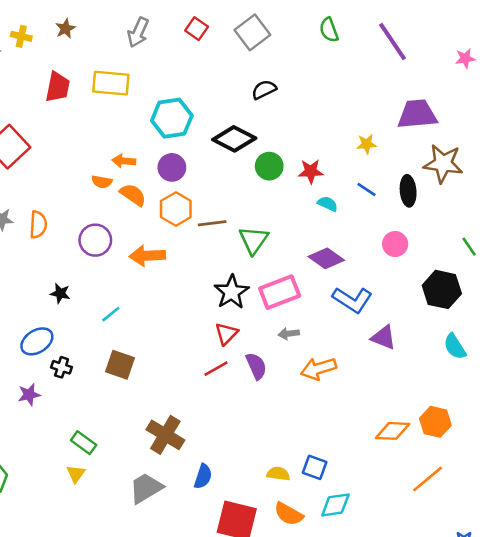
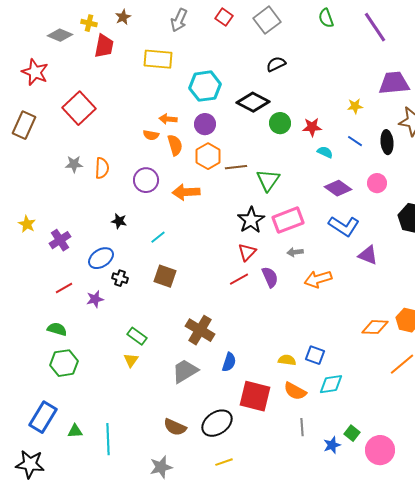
red trapezoid: (58, 87) -> (104, 46), moved
orange semicircle: (133, 195) -> (175, 145), turned 40
purple diamond: (326, 258) -> (338, 188), moved

